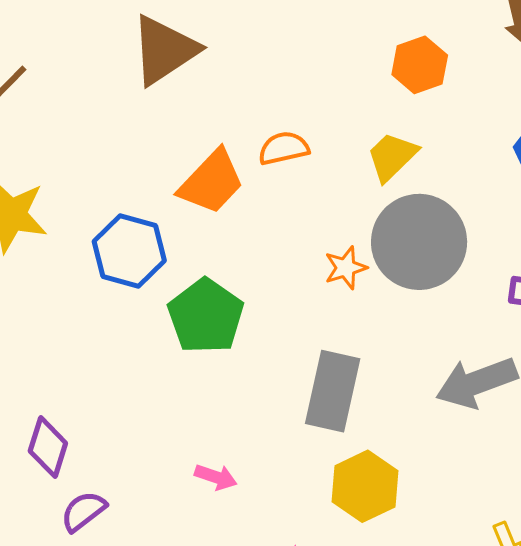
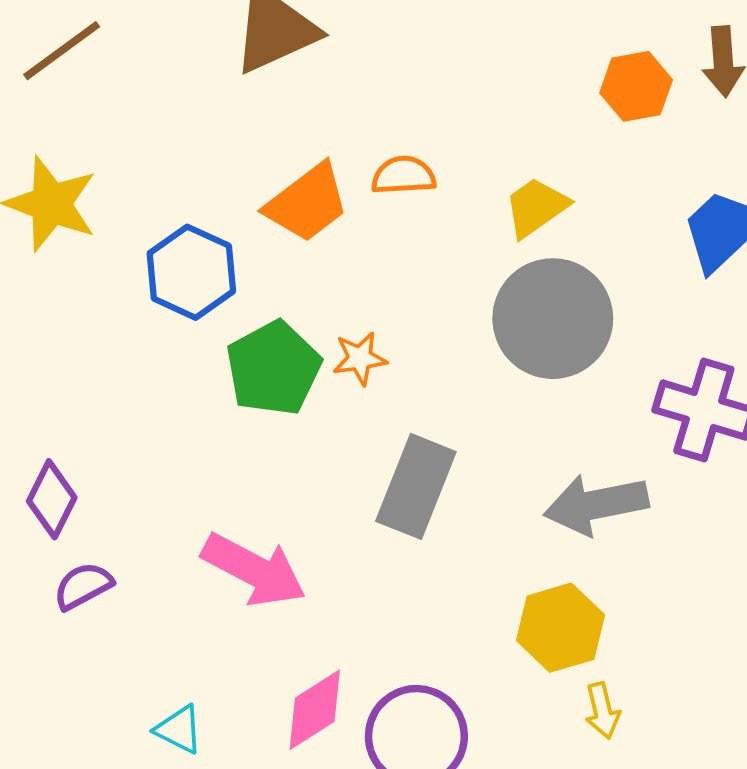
orange hexagon: (420, 65) -> (636, 86), moved
orange star: (346, 268) -> (360, 358), moved
pink arrow: (216, 477) -> (254, 570), size x2.0
yellow hexagon: (365, 486) -> (560, 628), moved

